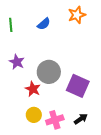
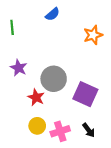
orange star: (77, 15) -> (93, 35), moved
blue semicircle: (44, 24) -> (53, 14), moved
black arrow: (81, 119) -> (89, 130), turned 88

